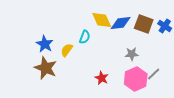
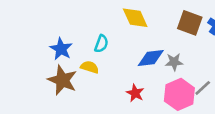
blue diamond: (121, 23) -> (151, 58), moved
cyan semicircle: (85, 37) -> (101, 44), moved
yellow semicircle: (67, 50) -> (90, 67), moved, turned 72

